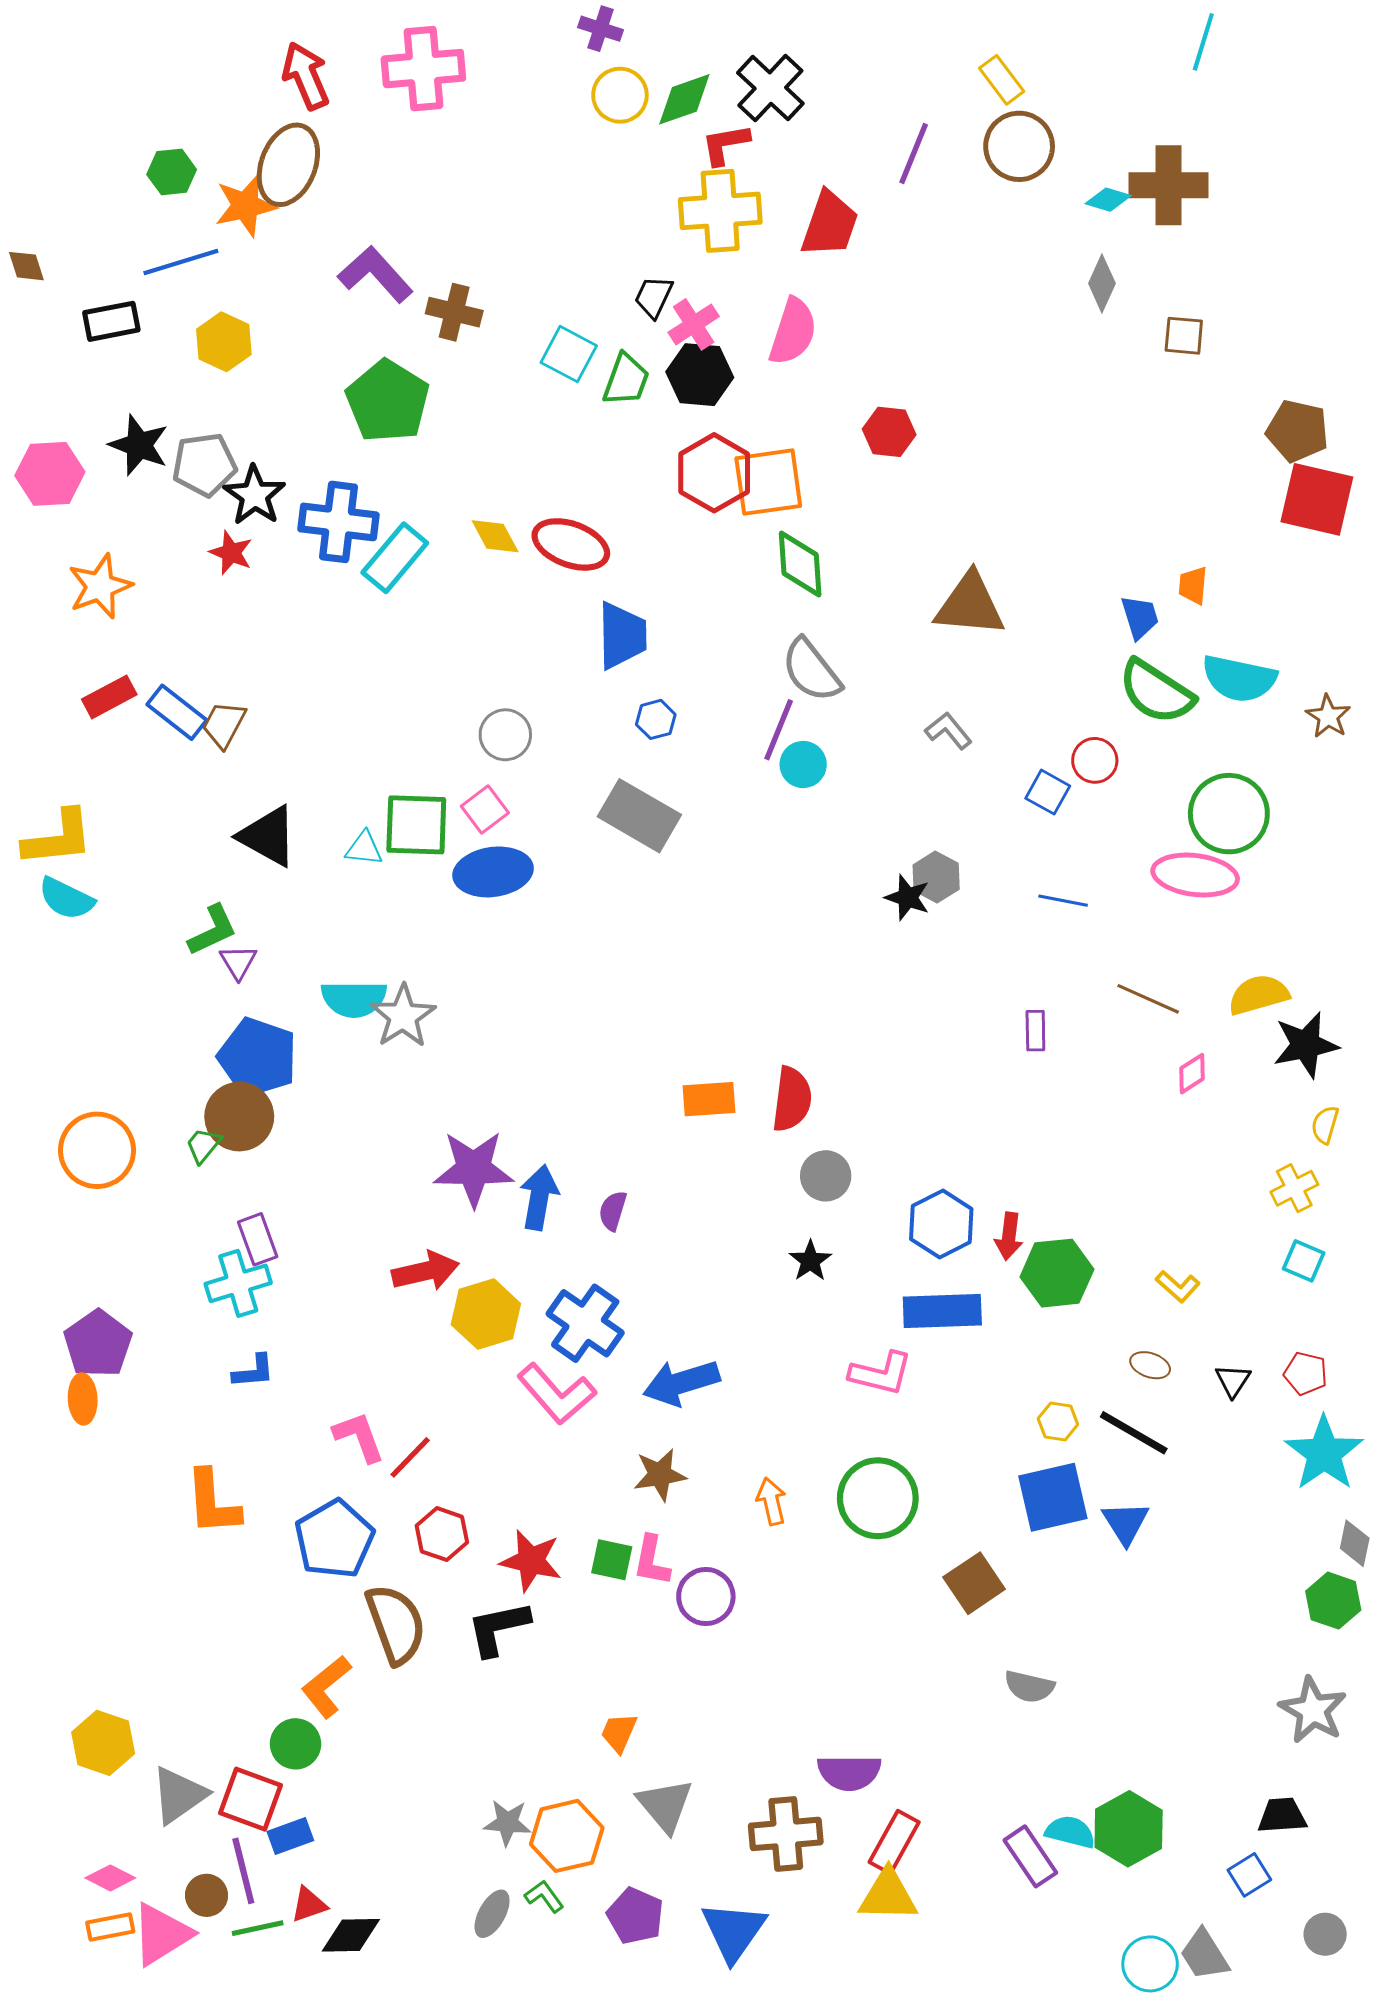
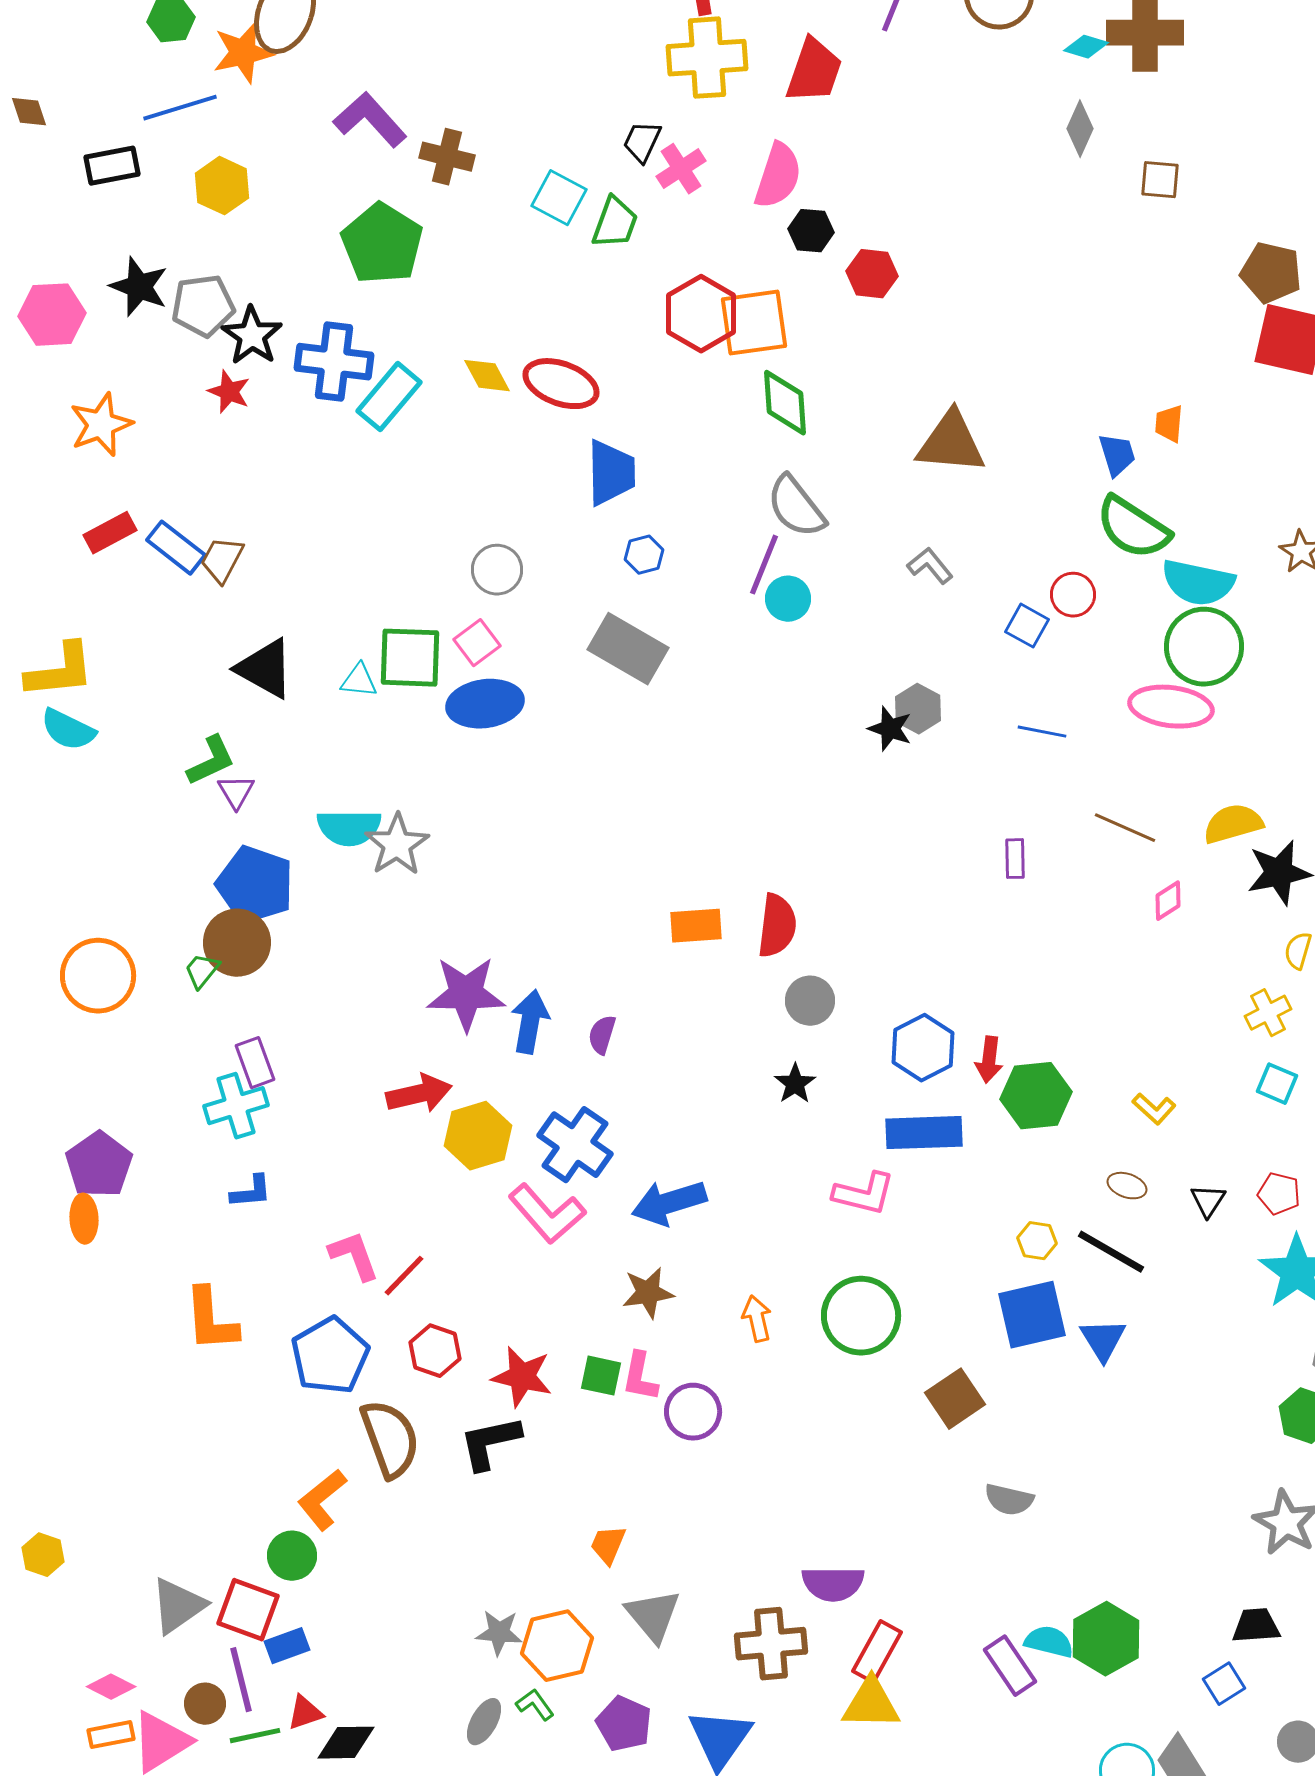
black hexagon: (700, 375) -> (811, 231), moved, size x0.7
cyan semicircle: (1239, 679) -> (1198, 583), moved
yellow hexagon: (103, 1743) -> (43, 1555), moved, size x0.7

